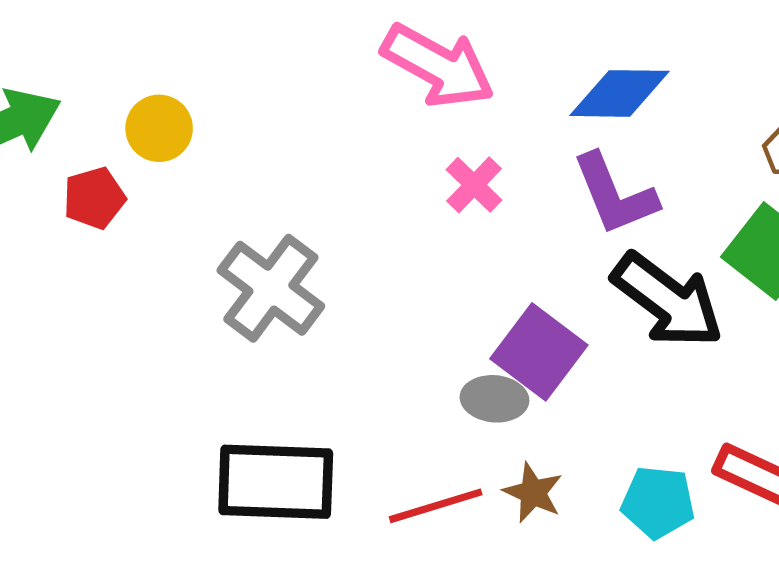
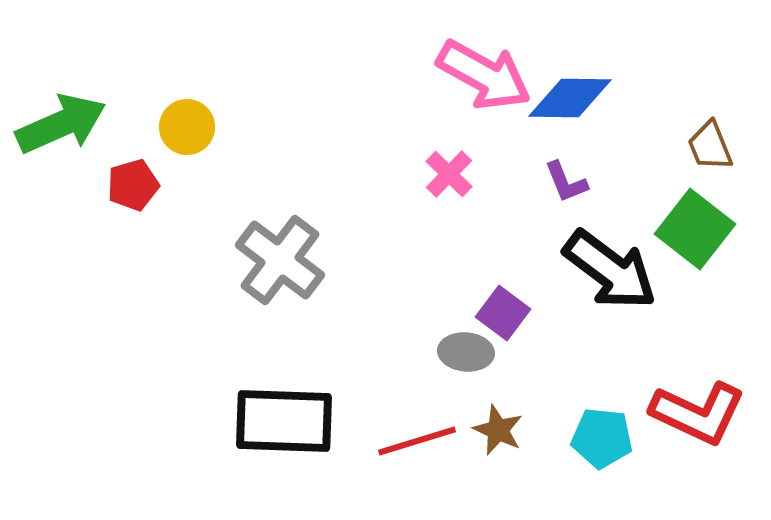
pink arrow: (438, 66) -> (484, 75), moved
purple L-shape: (615, 194) -> (566, 182), size x0.6
purple square: (539, 352) -> (503, 313), size x0.7

